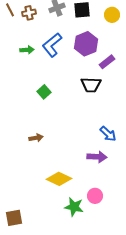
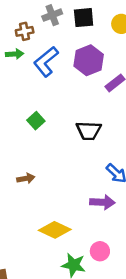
brown cross: (29, 13) -> (25, 31), moved
green arrow: (27, 50) -> (15, 54), moved
black trapezoid: (91, 85) -> (89, 131), moved

